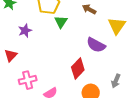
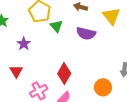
purple semicircle: (96, 45) -> (86, 33), moved
red diamond: (78, 68) -> (64, 73), moved

